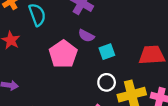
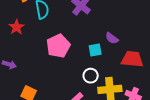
purple semicircle: (86, 36) -> (112, 38), moved

